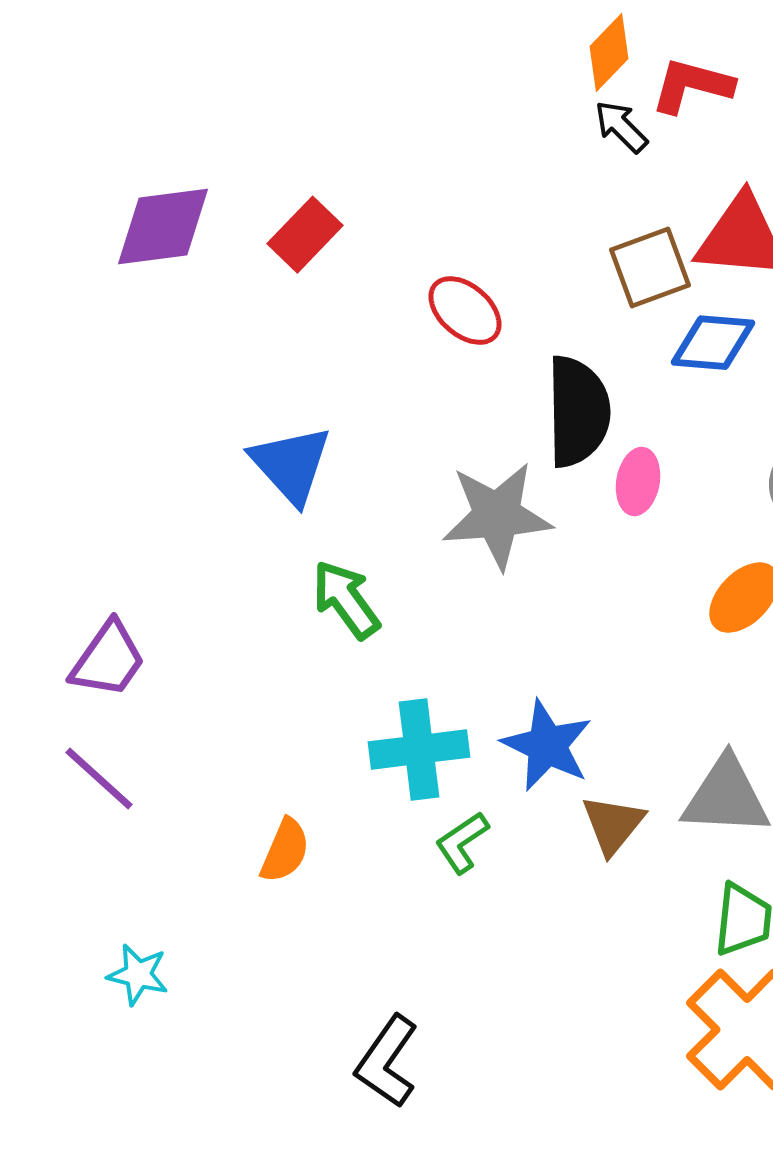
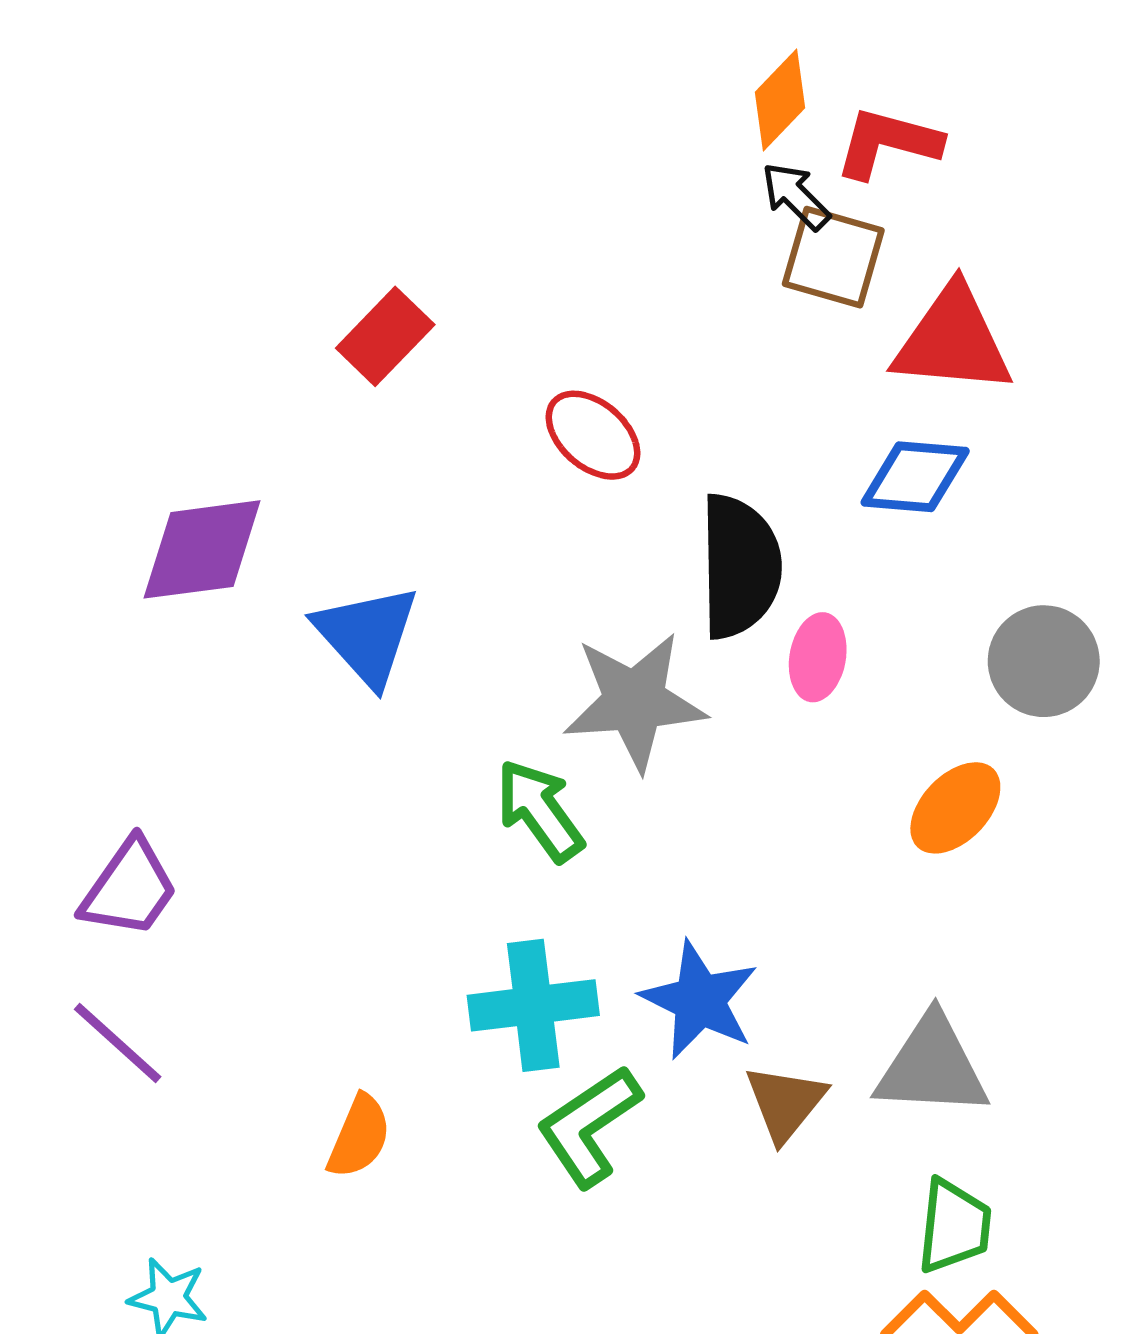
purple diamond: (163, 227) -> (202, 549), moved
brown square: (650, 268) -> (833, 257), moved, turned 36
green arrow: (346, 600) -> (540, 811), moved
green L-shape: (462, 843) -> (589, 1126), size x1.5

